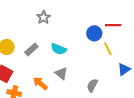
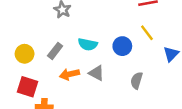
blue circle: (94, 33) -> (122, 46), moved
orange arrow: (40, 83) -> (69, 74), moved, turned -42

